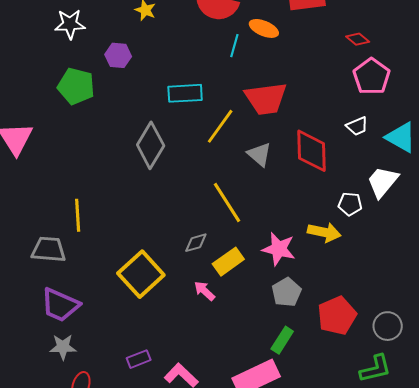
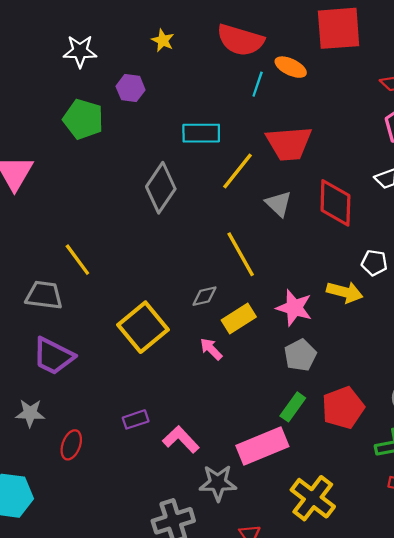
yellow line: (78, 215) -> (77, 260), turned -36
red pentagon: (337, 316) -> (343, 408), moved
gray star: (63, 347) -> (30, 413), moved

